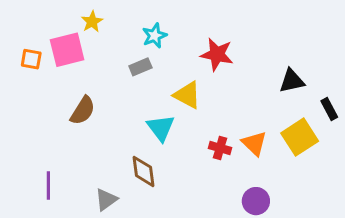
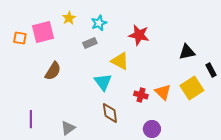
yellow star: (92, 22) -> (69, 18), moved
brown diamond: (144, 171) -> (110, 113), moved
purple circle: (256, 201) -> (152, 129), moved

